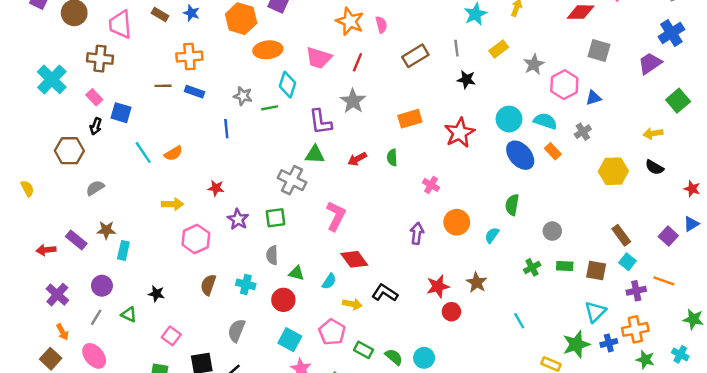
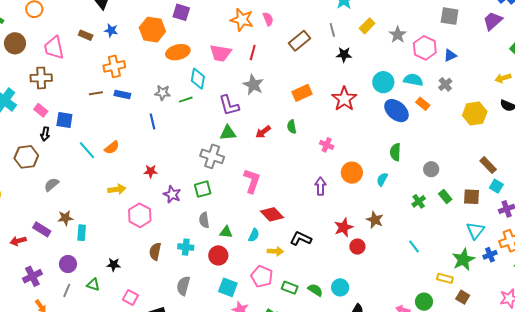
green rectangle: (565, 266) -> (445, 197), turned 56
purple cross: (57, 295) -> (32, 276), turned 30

